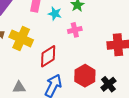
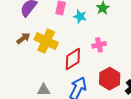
pink cross: (75, 30) -> (99, 45), moved

